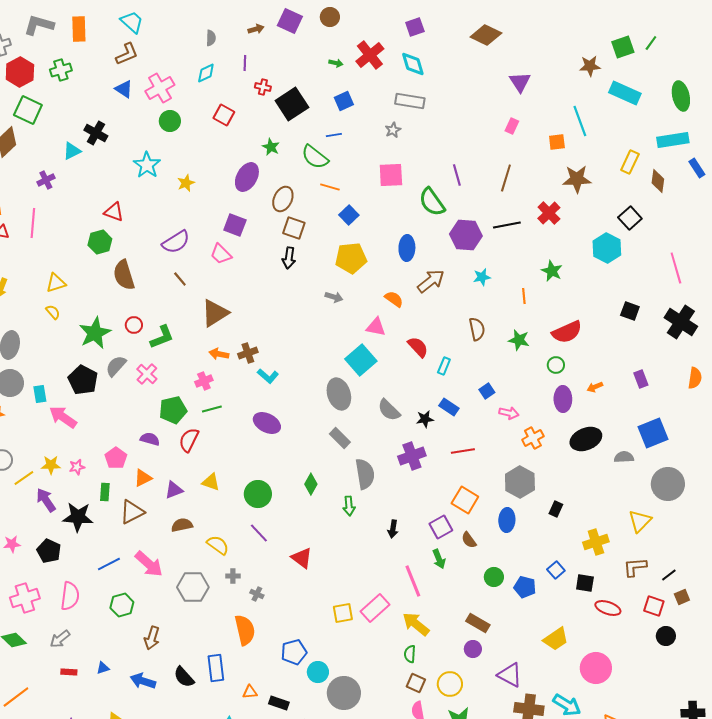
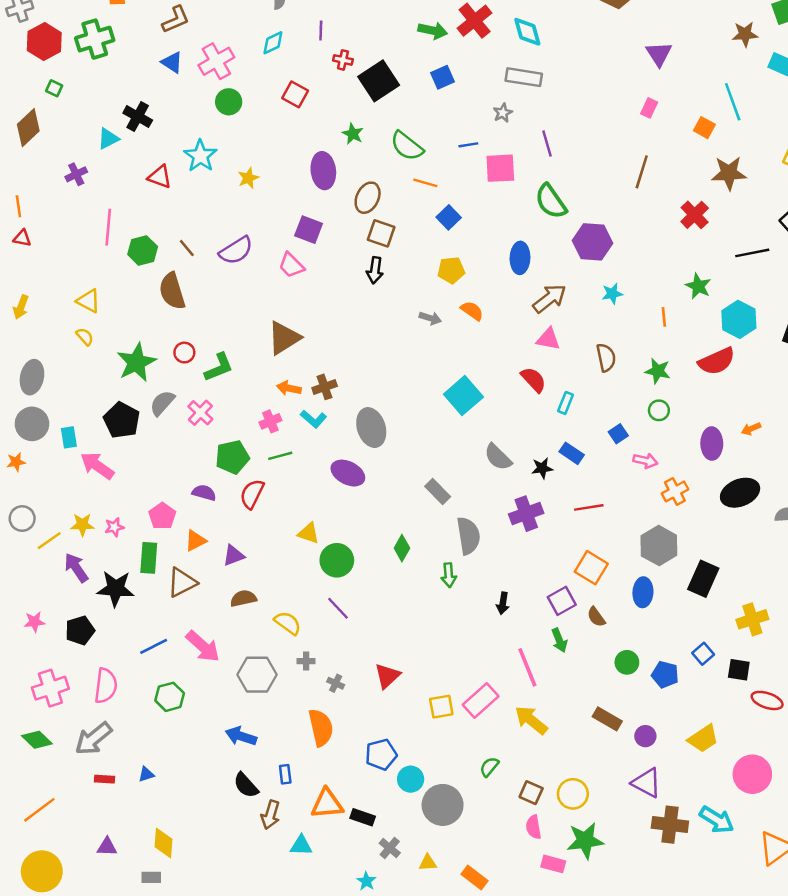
green arrow: (336, 63) -> (433, 30), size x1.6
green cross: (61, 70) -> (95, 39), size x1.4
green square: (28, 110) -> (54, 88), size x0.5
blue line: (334, 135) -> (468, 145), moved
orange square: (557, 142) -> (704, 128), turned 36
purple line: (457, 175) -> (547, 144), moved
purple ellipse: (247, 177) -> (323, 171), turned -36
red triangle: (114, 212) -> (160, 177), moved
pink line: (33, 223) -> (108, 227), moved
black line: (507, 225) -> (752, 253), moved
cyan hexagon: (607, 248) -> (739, 319), moved
yellow pentagon: (351, 258) -> (451, 270), size x0.7
brown line: (180, 279) -> (187, 248), moved
yellow triangle: (56, 283) -> (89, 301), turned 45
orange semicircle: (394, 299) -> (472, 311), moved
pink triangle: (376, 327) -> (548, 339), moved
green circle: (556, 365) -> (659, 410), moved
cyan L-shape: (268, 376) -> (313, 419), moved
gray ellipse: (339, 394) -> (371, 428), moved
yellow triangle: (211, 482) -> (309, 533), moved
green rectangle: (105, 492) -> (149, 558), size x1.4
black rectangle: (556, 509) -> (703, 579), size x1.8
black pentagon: (49, 551) -> (80, 630), turned 30
red triangle: (302, 558) -> (387, 676), moved, turned 40
brown arrow: (152, 638) -> (270, 815), moved
gray arrow: (60, 639) -> (93, 739), size x1.5
purple circle: (473, 649) -> (645, 736), moved
green semicircle: (410, 654) -> (489, 767), moved, turned 36
blue rectangle: (216, 668) -> (285, 774), size x0.6
blue arrow: (143, 681) -> (241, 736), moved
orange triangle: (250, 692) -> (327, 804), size x1.8

